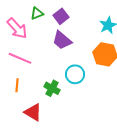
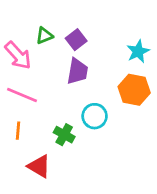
purple trapezoid: (62, 40) -> (77, 71), turned -120

